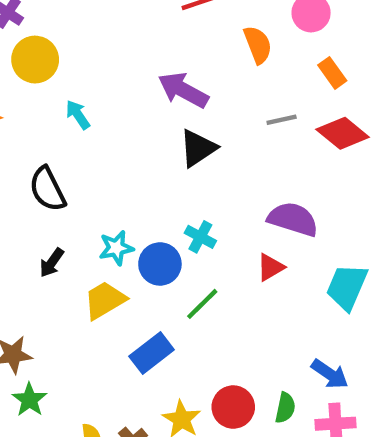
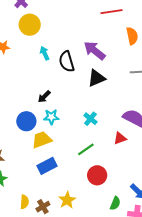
black semicircle: (47, 189) -> (67, 62), moved
black arrow: (52, 263) -> (44, 97), moved
blue circle: (160, 264) -> (26, 121), moved
blue rectangle: (152, 353) -> (47, 166), moved
red circle: (233, 407) -> (97, 175), moved

